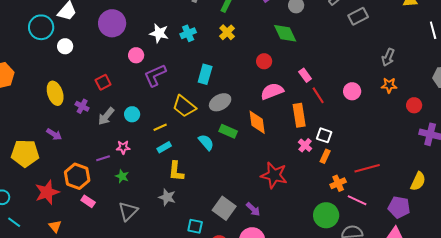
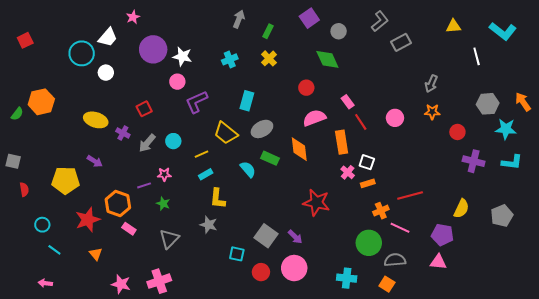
white star: (159, 33) -> (182, 56), moved
yellow ellipse: (55, 93) -> (96, 120), turned -55
orange rectangle: (325, 156) -> (368, 183), turned 48

